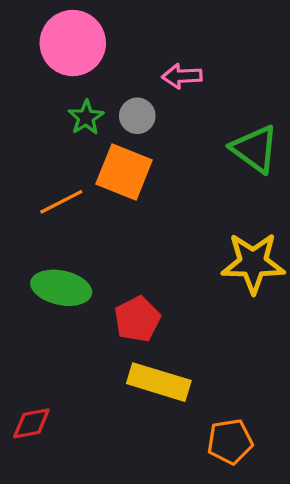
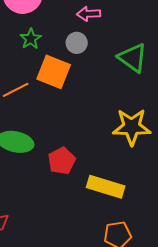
gray circle: (137, 116) -> (77, 43), moved
yellow rectangle: (159, 382) -> (106, 187), moved

